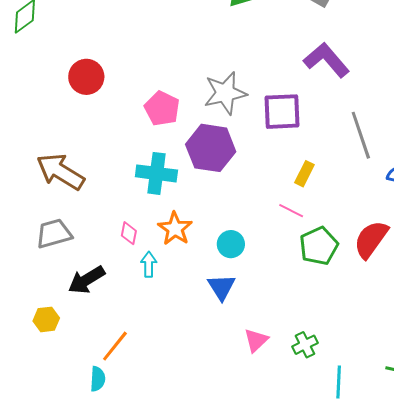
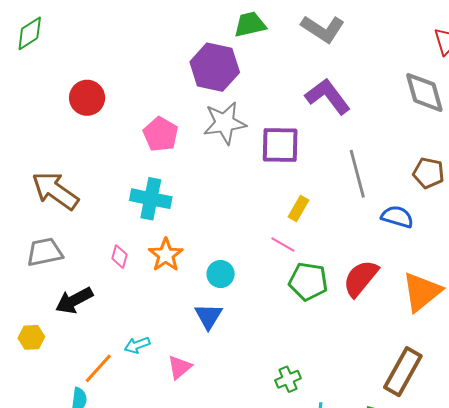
purple hexagon: (211, 148) -> (215, 67), moved
green pentagon: (319, 246) -> (308, 281), turned 30
cyan arrow: (149, 264) -> (137, 345), moved, turned -115
pink triangle: (256, 340) -> (180, 367), moved

